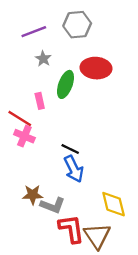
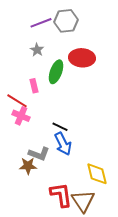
purple line: (34, 32) -> (41, 23), moved
gray L-shape: (53, 205) -> (39, 154), moved

